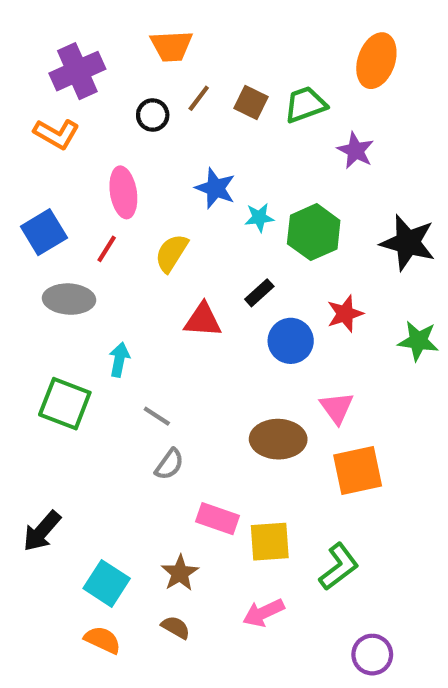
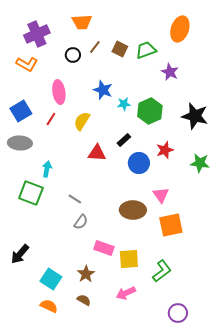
gray ellipse: (69, 299) -> (20, 143), moved
cyan arrow: (119, 360) -> (47, 169), moved

